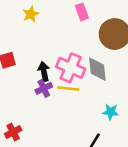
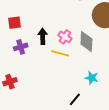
pink cross: (71, 68) -> (65, 37), size x0.6
purple cross: (44, 88) -> (21, 47), moved

